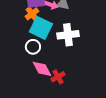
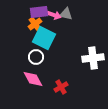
white cross: (68, 35) -> (93, 58), moved
pink diamond: (42, 69) -> (33, 79), moved

